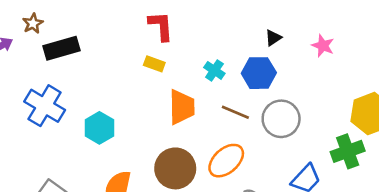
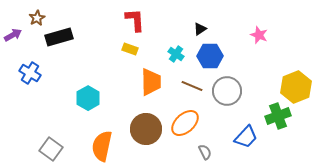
black triangle: (273, 38) -> (200, 29), moved
blue cross: (45, 106) -> (30, 73), moved, size x0.7

